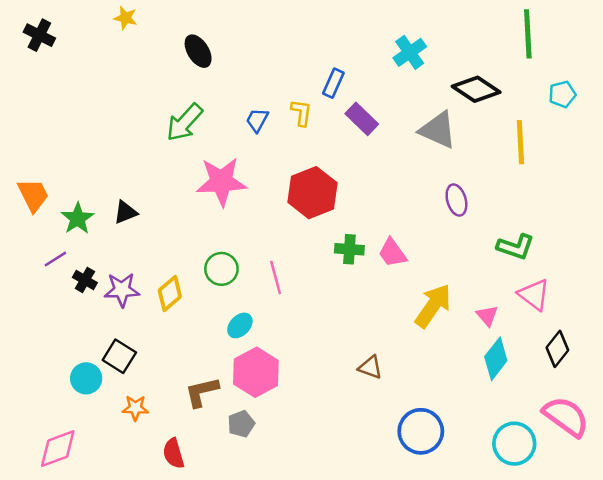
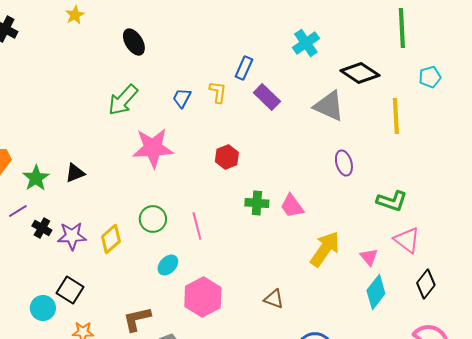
yellow star: (125, 18) -> (75, 15), turned 30
red hexagon: (312, 193) -> (227, 157), size x0.6
pink hexagon: (256, 372) -> (203, 297), moved

